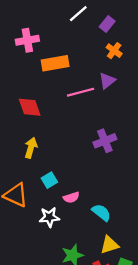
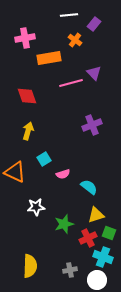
white line: (78, 14) -> (69, 15), turned 36
orange cross: (114, 51) -> (75, 40), moved
purple triangle: (107, 81) -> (94, 73), turned -35
white star: (49, 217) -> (36, 207), moved

